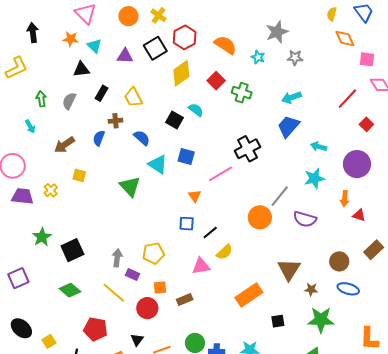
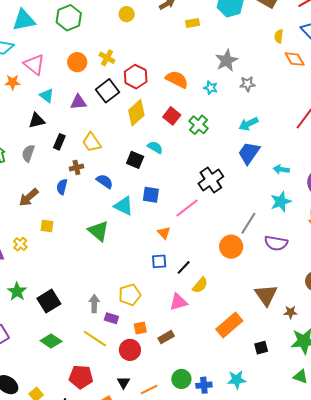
orange star: (71, 39) -> (13, 82), moved
green cross: (242, 93) -> (199, 125), turned 30

